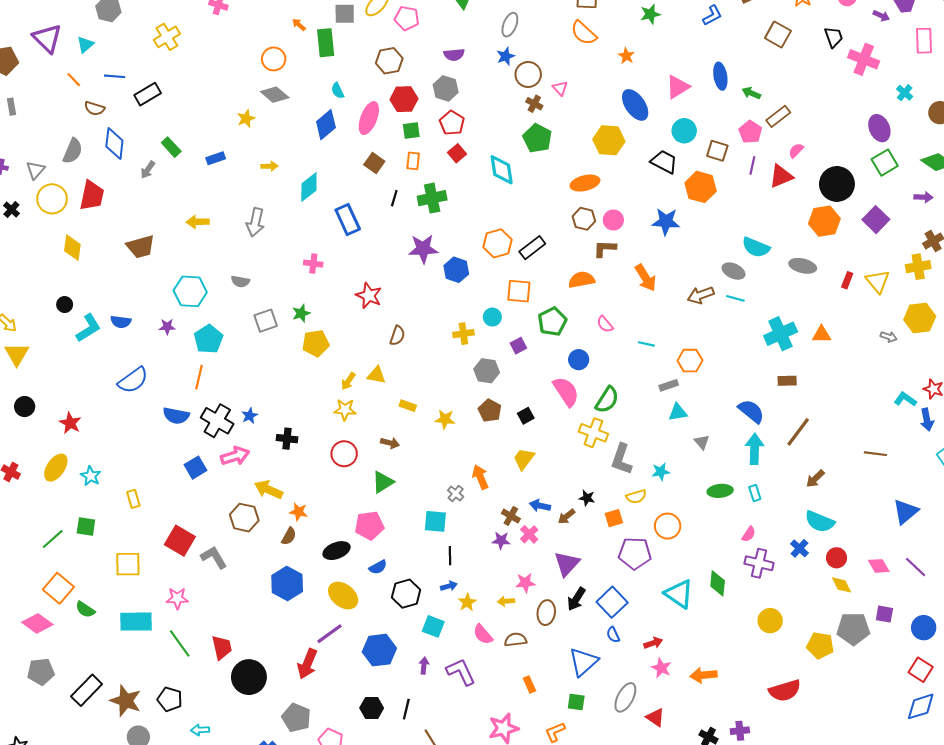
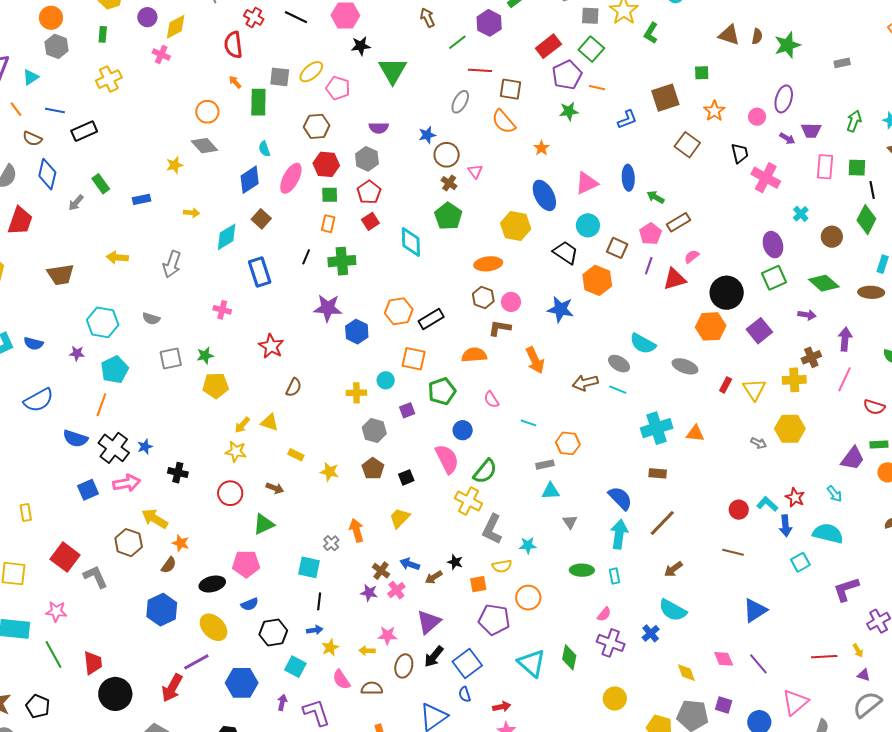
gray ellipse: (510, 25) -> (460, 102), moved
brown square: (374, 163) -> (261, 219), moved
red circle: (837, 558) -> (739, 510), moved

